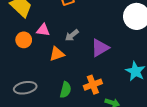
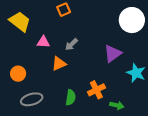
orange circle: (24, 40) -> (18, 74), moved
purple triangle: (100, 48) -> (113, 53), moved

